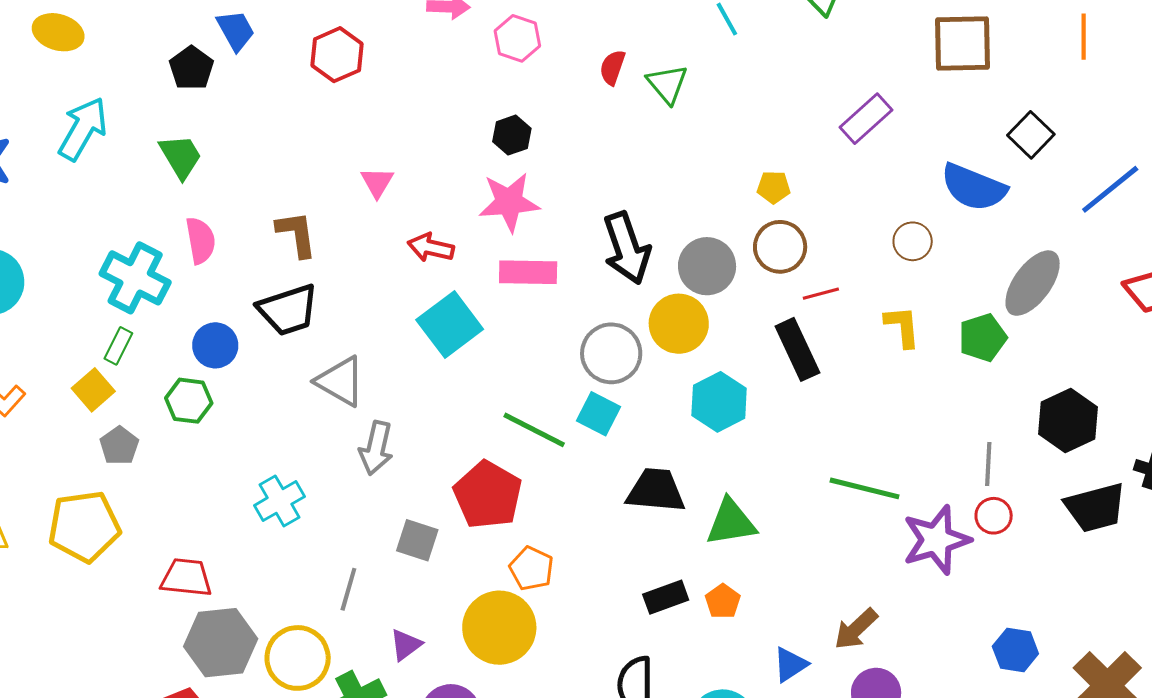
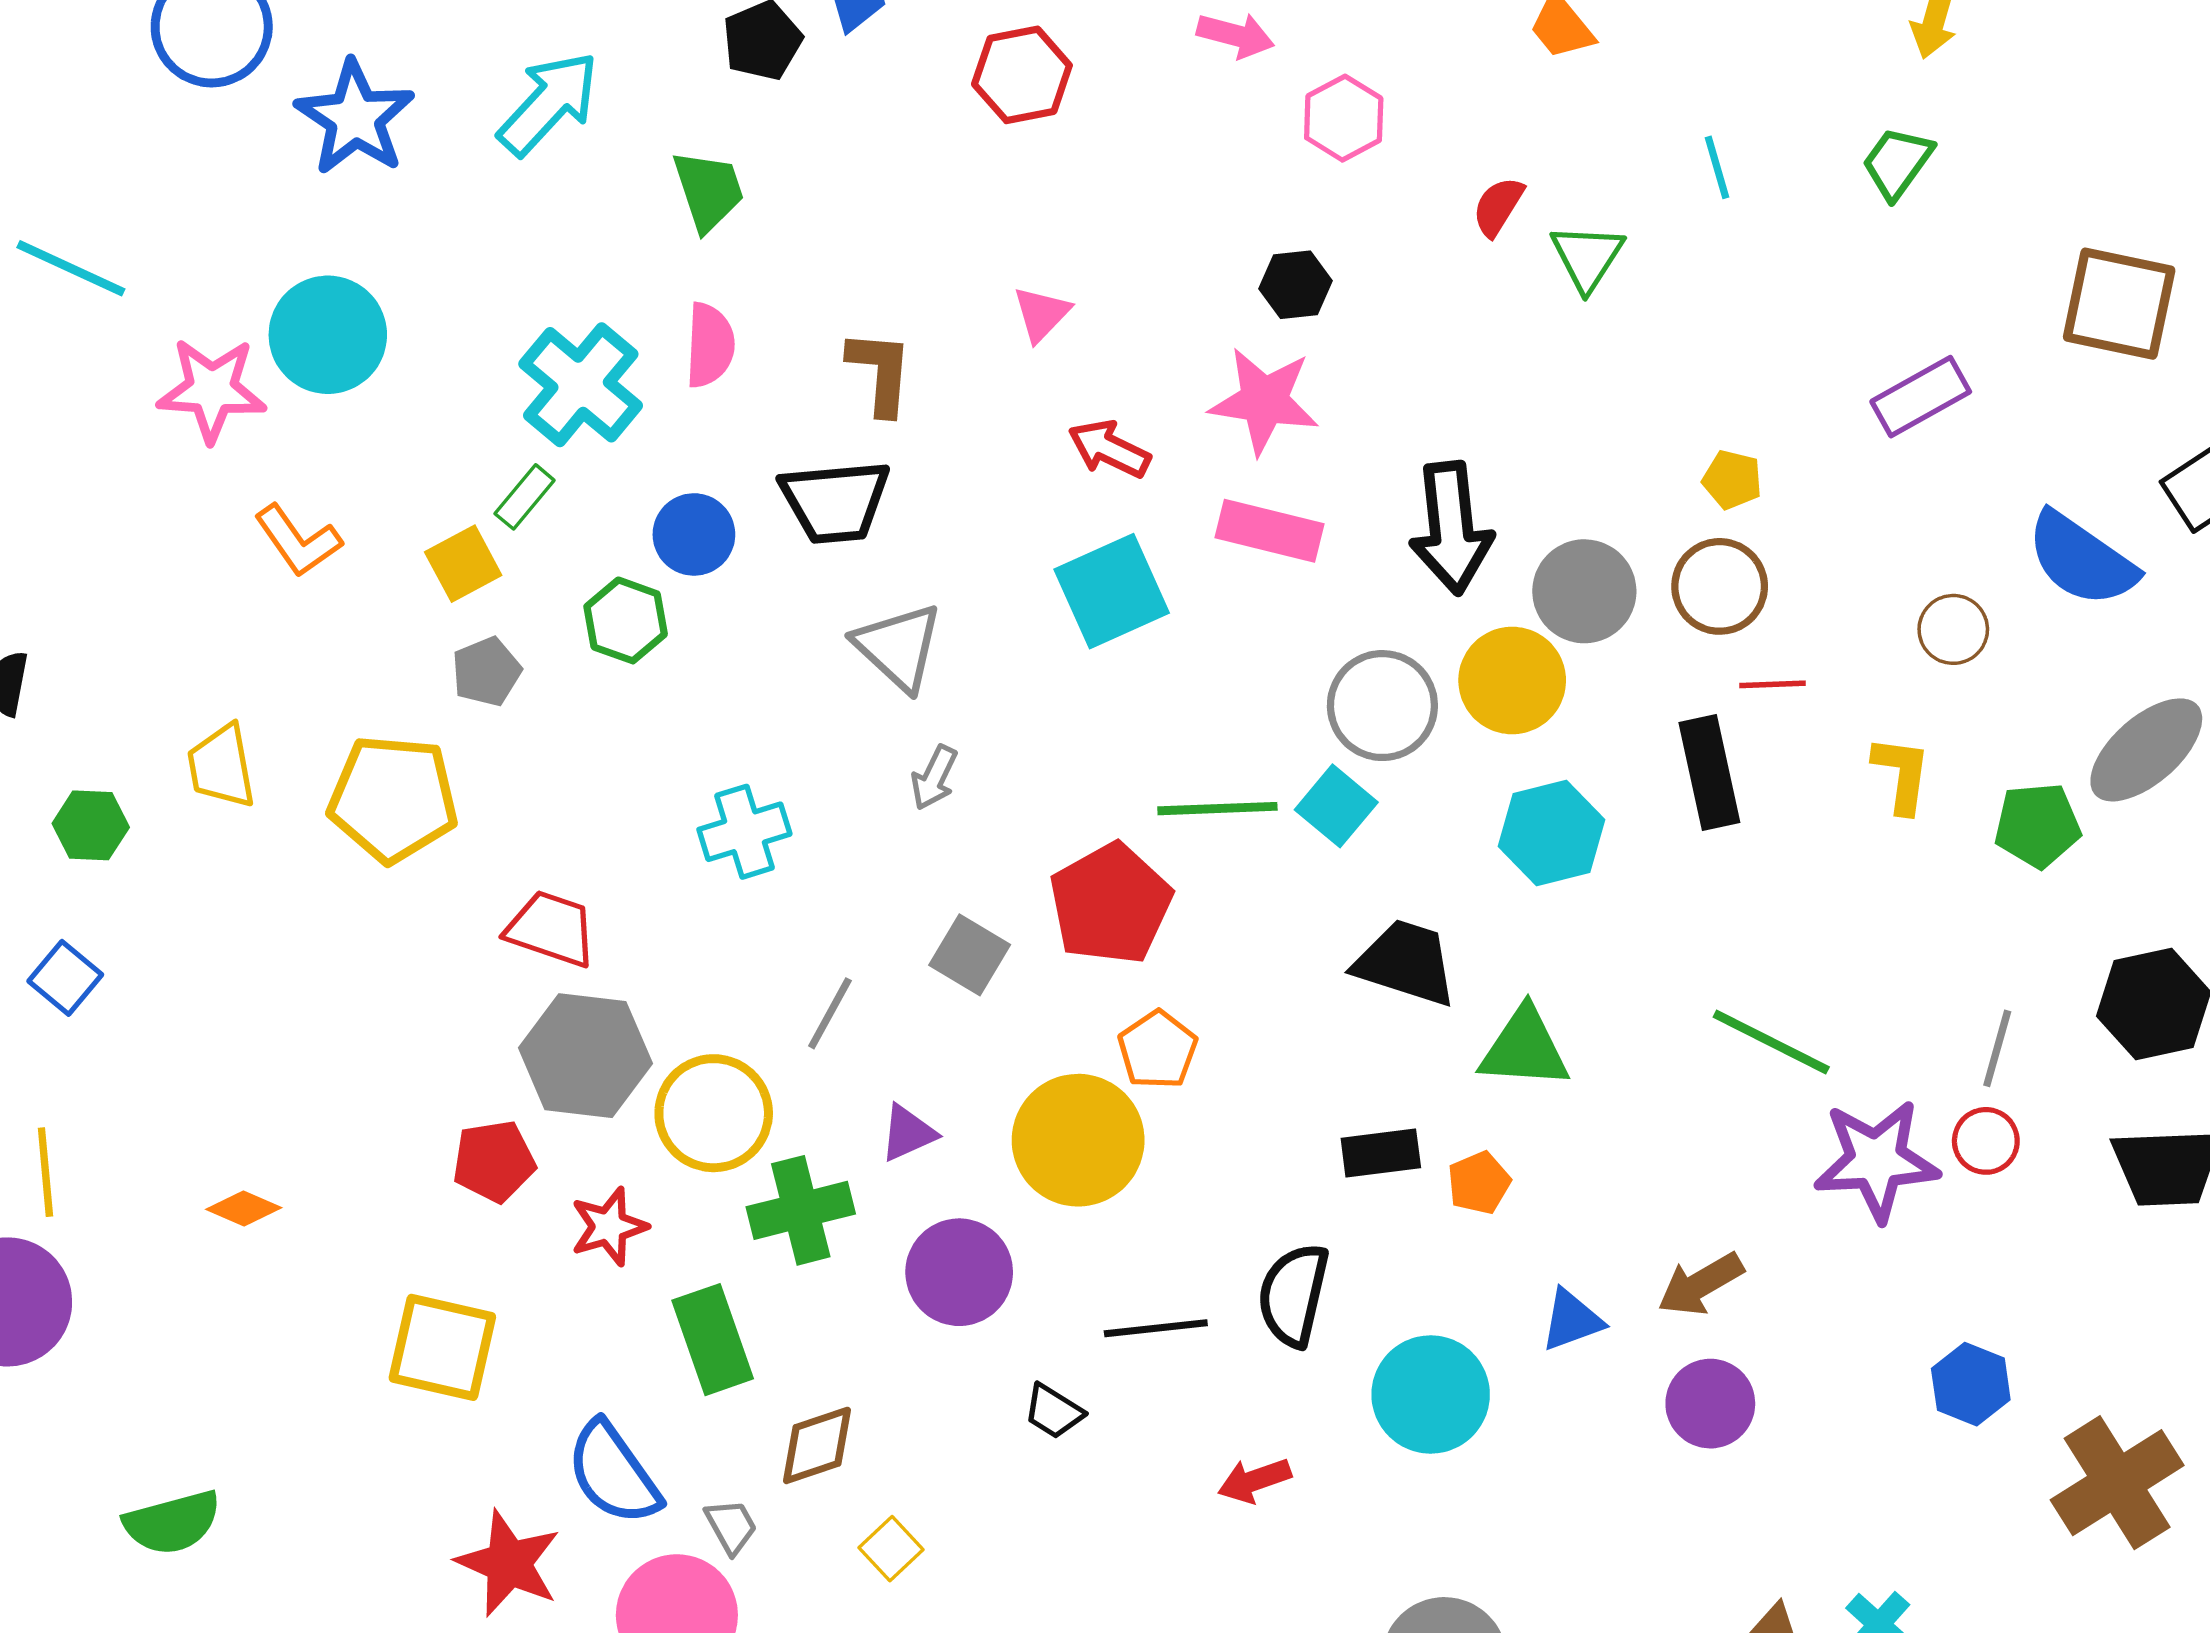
green line: (534, 430) -> (1217, 809), turned -42
gray arrow: (376, 448) -> (934, 778), size x0.7

